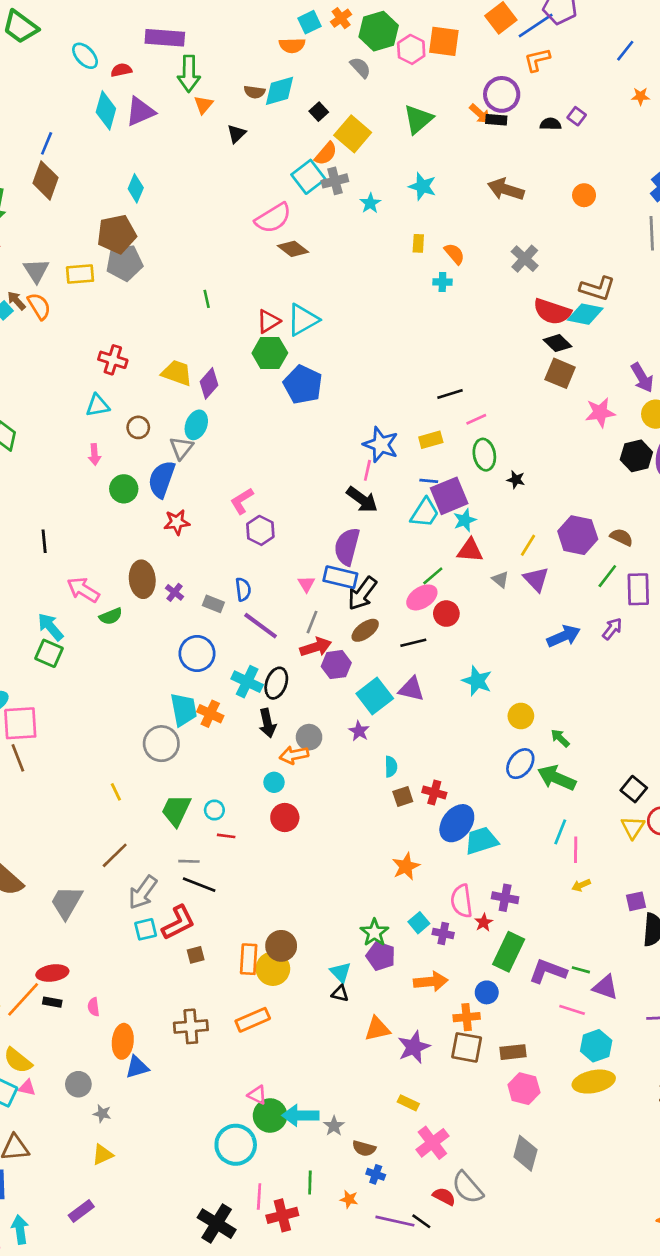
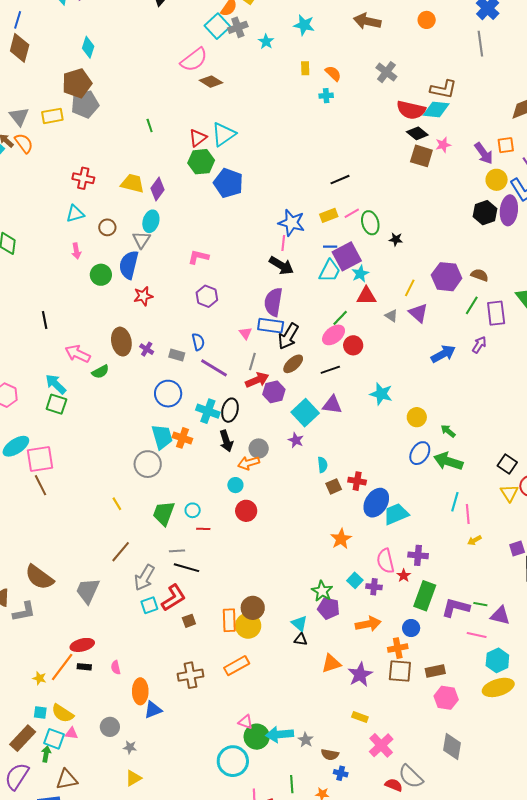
pink star: (600, 413) -> (443, 145), moved, size x0.7
pink line: (476, 419) -> (352, 213), moved
pink L-shape: (242, 501) -> (198, 257), moved, turned 50

